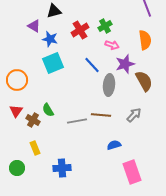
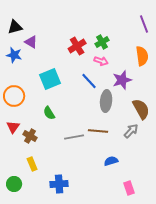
black triangle: (54, 11) -> (15, 27), moved
blue star: (50, 39) -> (14, 55), moved
pink arrow: (112, 45) -> (101, 61), moved
brown semicircle: (144, 81) -> (141, 109), moved
green semicircle: (48, 110) -> (49, 113), moved
pink rectangle: (132, 172) -> (129, 188), size x0.6

